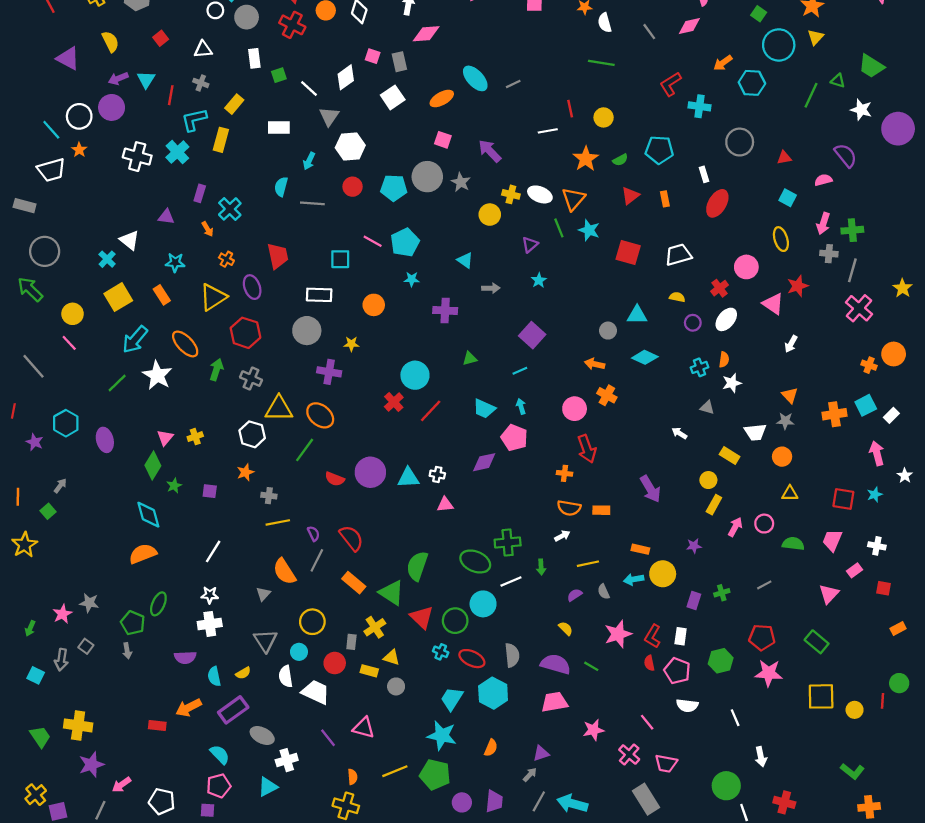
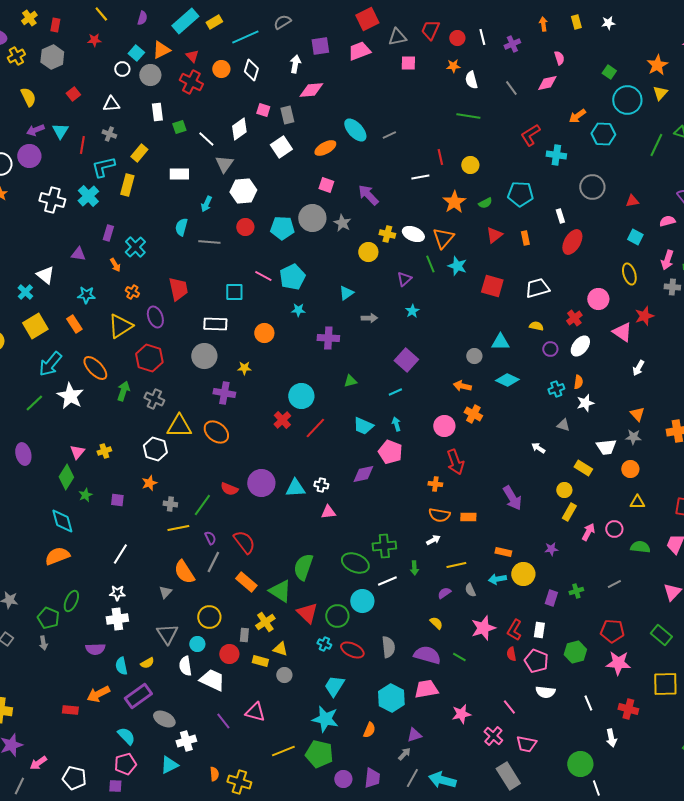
cyan triangle: (465, 260) -> (346, 293), turned 49
green line: (305, 450) -> (202, 505), moved
cyan hexagon: (493, 693) -> (391, 698), moved
orange semicircle: (353, 777) -> (214, 774), moved
red cross: (784, 802) -> (628, 709), moved

